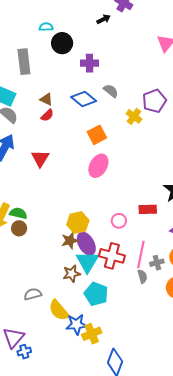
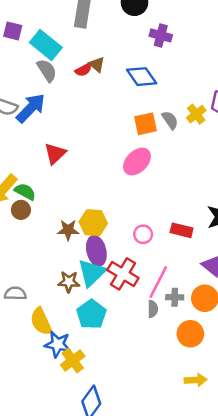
gray semicircle: (111, 91) -> (170, 120), moved
red semicircle: (47, 115) -> (83, 70), moved
red triangle: (40, 158) -> (55, 154), moved
brown star: (70, 241) -> (68, 230), moved
yellow cross: (92, 334) -> (73, 361), turned -30

